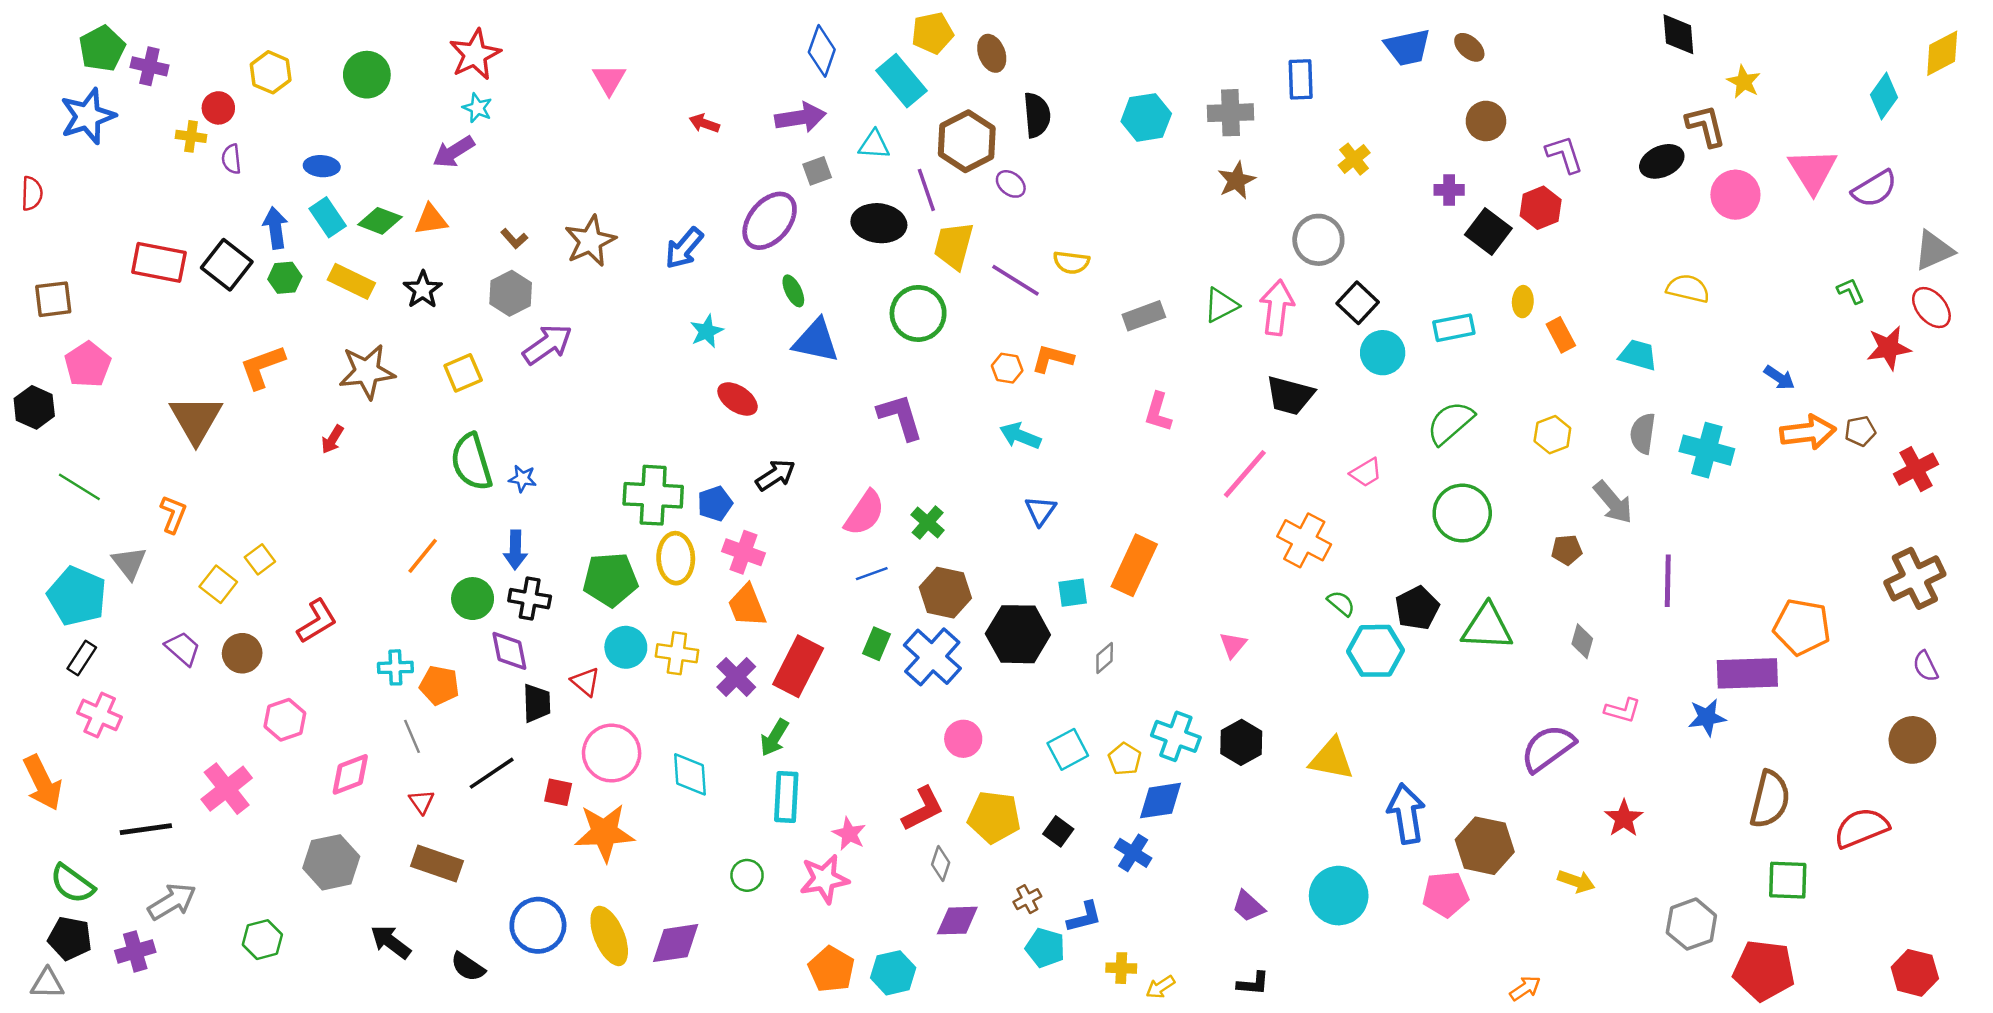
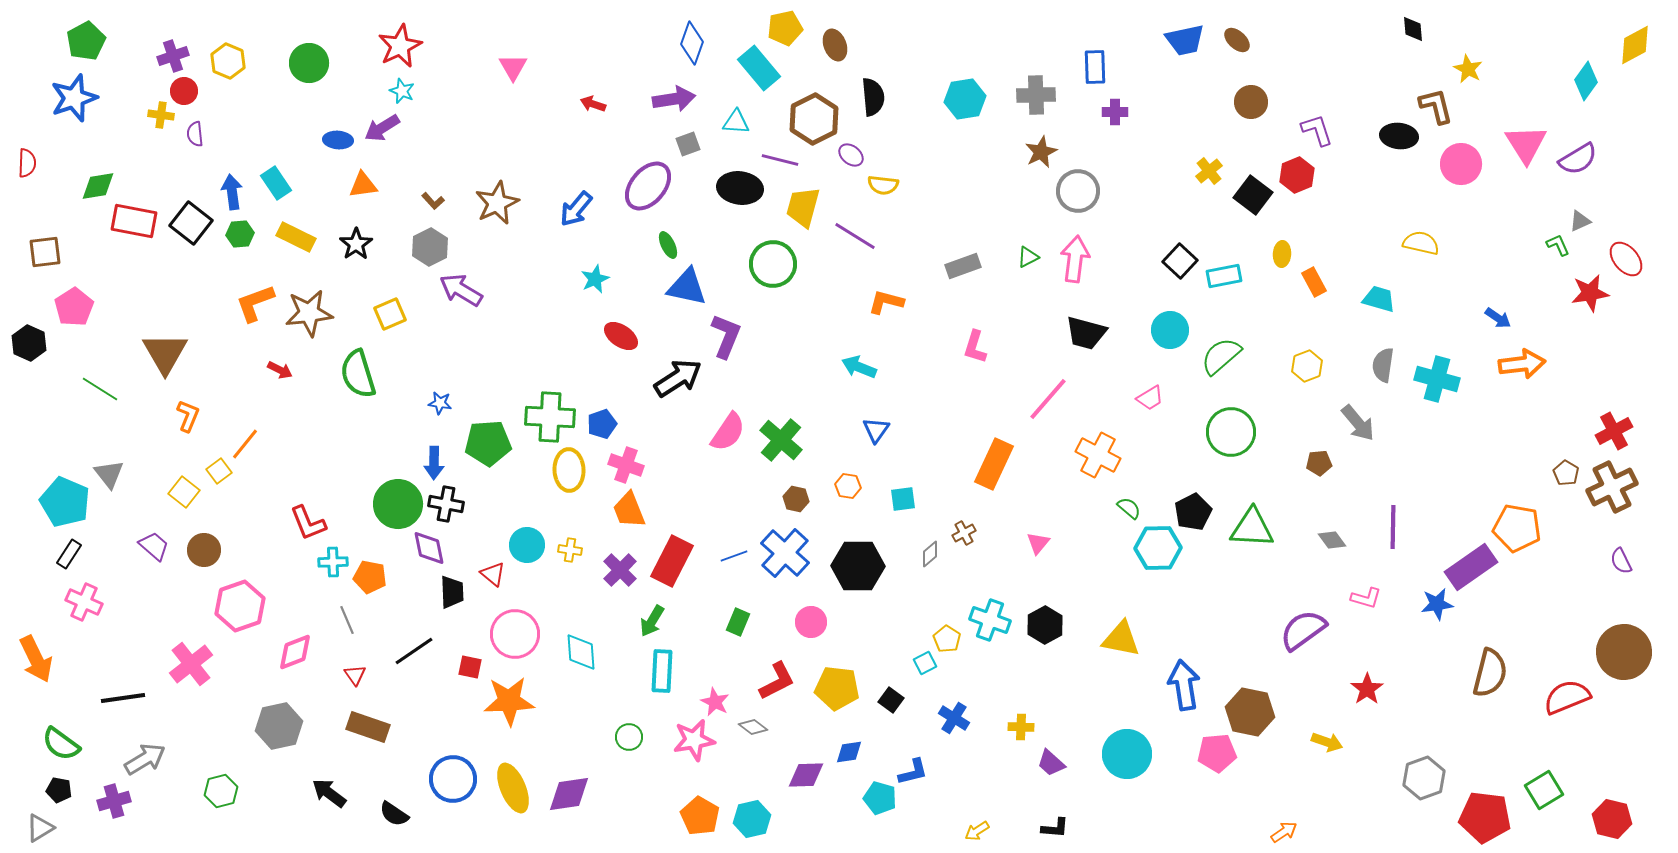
black diamond: (1678, 34) -> (1413, 29), size x0.7
purple cross: (149, 66) -> (173, 56), moved, turned -32
yellow cross: (1354, 159) -> (1209, 171), moved
black ellipse: (1662, 161) -> (1399, 136), turned 30
blue ellipse: (322, 166) -> (338, 140), moved
purple line: (926, 190) -> (780, 160), turned -57
purple cross: (1449, 190) -> (1115, 112), moved
green diamond: (380, 221) -> (98, 186), moved, turned -30
gray circle: (1318, 240) -> (1078, 191), moved
gray triangle: (1934, 250) -> (1580, 221), moved, size x0.6
yellow semicircle: (1071, 262) -> (883, 185), moved
black square: (1358, 303) -> (1180, 261), moved
green triangle: (1221, 305) -> (1028, 257), size x0.7
purple arrow: (547, 344) -> (461, 290), turned -114
cyan circle: (1383, 353) -> (1170, 330), moved
orange L-shape: (262, 367) -> (255, 303), moved
orange hexagon: (1007, 368) -> (848, 486), moved
purple L-shape: (900, 417) -> (726, 336), moved, turned 39
brown pentagon: (1860, 431) -> (1566, 473), moved, turned -30
red arrow: (332, 439) -> (280, 370), turned -95
green semicircle: (471, 462) -> (358, 374), moved
red cross: (1916, 469) -> (1614, 431), moved
black arrow: (776, 475) -> (678, 378), moved, size x1.4
green line: (79, 487) -> (100, 389), moved
orange L-shape: (173, 514) -> (188, 416), moved
green cross: (928, 523) -> (781, 440), size x1.5
orange line: (423, 556) -> (245, 444), moved
orange rectangle: (1134, 565) -> (994, 464), moved
blue line: (872, 574) -> (734, 556), moved
green pentagon: (610, 580) -> (488, 443), moved
purple line: (1668, 581) -> (1393, 527), moved
brown hexagon: (945, 593) -> (796, 499), size x0.6
green circle: (473, 599) -> (398, 504), size x1.4
red L-shape: (317, 621) -> (308, 523), moved, turned 99
black hexagon: (1018, 634) -> (858, 566), moved
gray diamond: (1582, 641) -> (1332, 540), turned -52
green rectangle: (877, 644) -> (738, 622), moved
yellow cross: (677, 653) -> (570, 550), size x0.7
purple rectangle: (1747, 673) -> (1471, 567), turned -33
pink hexagon: (285, 720) -> (240, 606), size x1.4
brown circle: (1912, 740) -> (1624, 652), moved, size x1.4
cyan square: (1068, 749) -> (925, 663), moved, size x0.7
blue diamond: (1160, 801) -> (849, 752), moved, size x0.7
gray diamond: (941, 863) -> (753, 727), moved, turned -72
green square: (1788, 880) -> (1544, 790), moved, turned -33
brown cross: (1027, 899) -> (964, 533), moved
black pentagon: (70, 938) -> (59, 790), size x0.7
yellow cross: (1121, 968) -> (1021, 727), moved
gray triangle: (47, 983) -> (40, 828), turned -32

